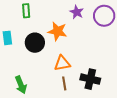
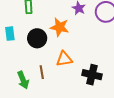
brown line: (64, 83) -> (42, 72), moved

